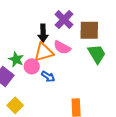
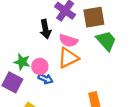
orange triangle: (44, 52) -> (68, 58), moved
blue arrow: (48, 77) -> (46, 79), moved

